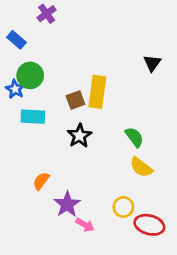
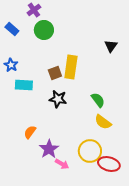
green circle: (30, 75) -> (44, 30), moved
black star: (80, 136) -> (58, 99), turned -30
yellow circle: (123, 207) -> (90, 151), size x1.5

